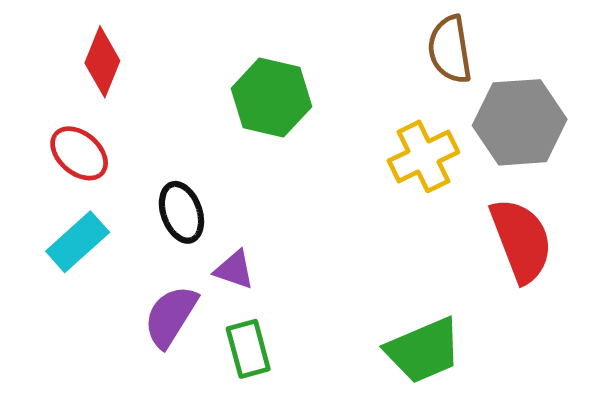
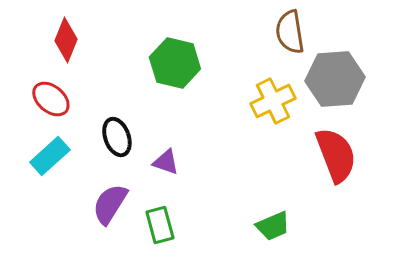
purple triangle: (234, 270) -> (166, 162), moved
green trapezoid: (423, 350) -> (273, 226), size x0.7

